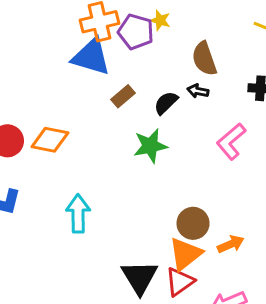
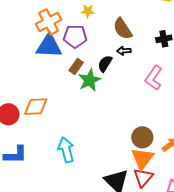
purple pentagon: (136, 32) -> (75, 36), moved
green star: (150, 146) -> (89, 80), moved

